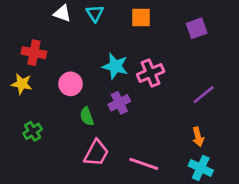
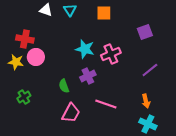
purple square: (197, 28) -> (145, 32), moved
pink circle: (71, 84) -> (36, 57), moved
pink line: (144, 164) -> (106, 104), moved

